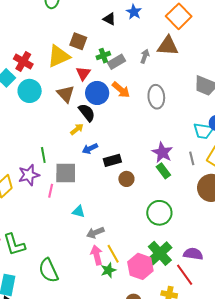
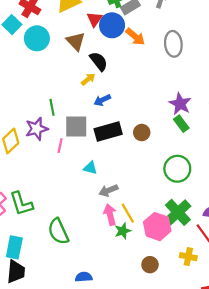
blue circle: (97, 93) -> (112, 25), moved
black rectangle: (112, 160) -> (108, 131), moved, size x1.4

